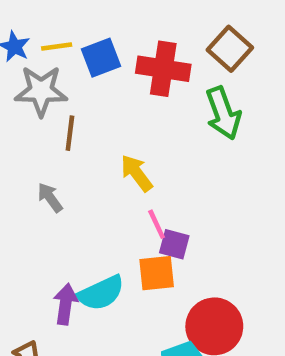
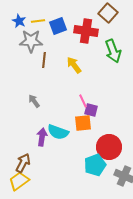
brown square: (230, 49) -> (108, 13), moved
yellow arrow: (137, 173) -> (74, 65), moved
gray arrow: (50, 198) -> (34, 101), moved
cyan semicircle: (101, 293) -> (58, 132), turned 45

